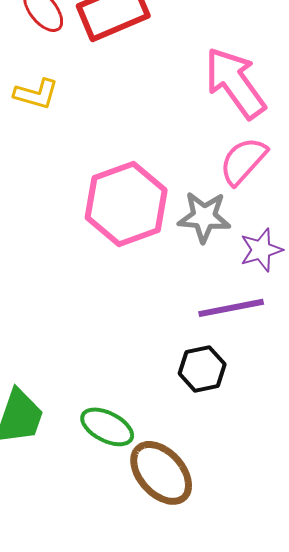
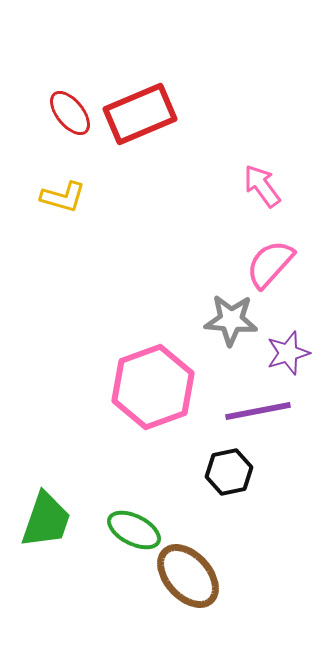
pink arrow: (235, 83) -> (262, 186), size x0.6
pink hexagon: (126, 204) -> (153, 387), moved

